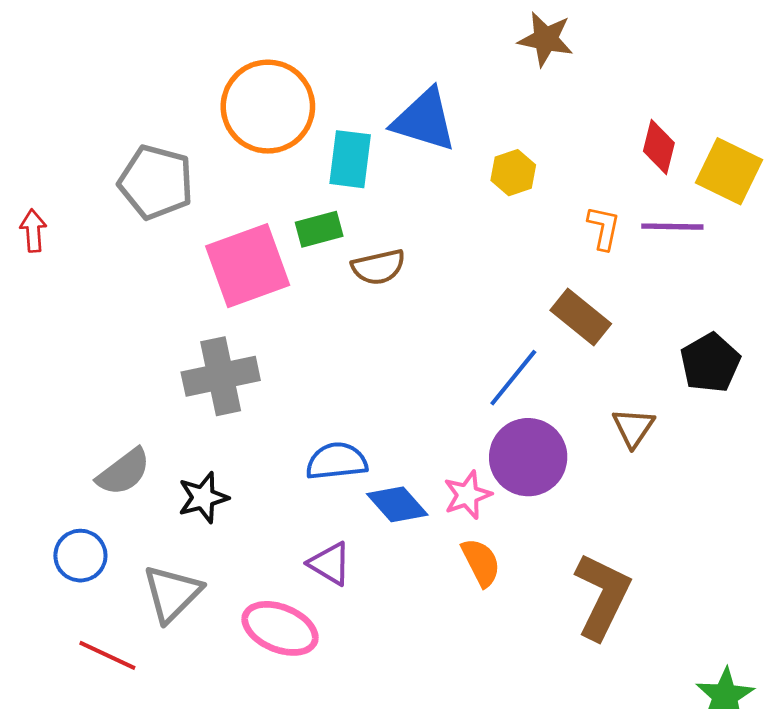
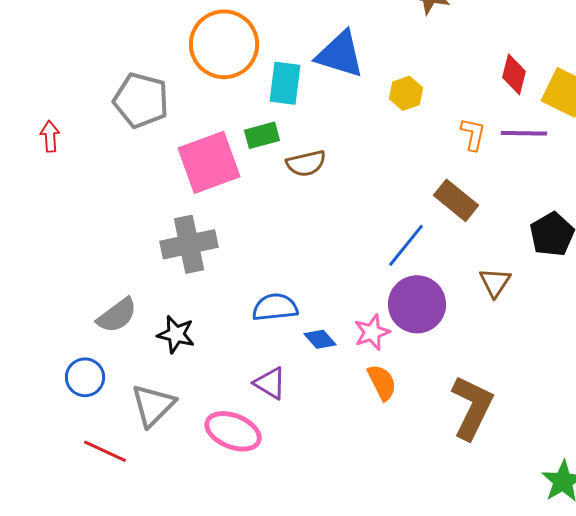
black star: (203, 498) -> (176, 334), turned 30
blue diamond: (397, 504) -> (320, 339), size x0.7

